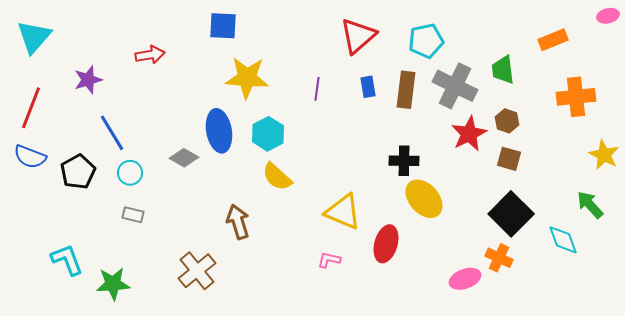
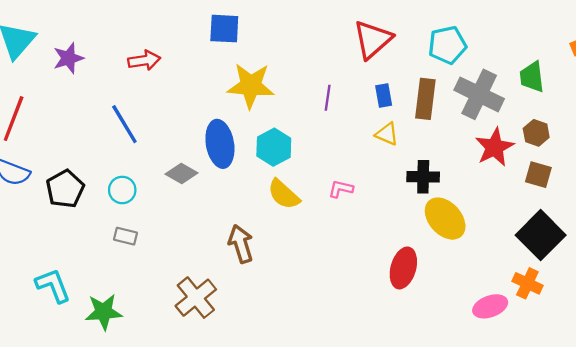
purple star: (88, 80) -> (68, 58), moved
blue line: (112, 133) -> (124, 124), moved
yellow triangle: (343, 212) -> (387, 134), moved, size x0.6
pink L-shape: (329, 260) -> (341, 189), moved

